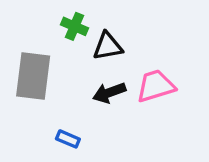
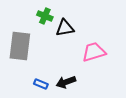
black arrow: (109, 93) -> (66, 82), moved

